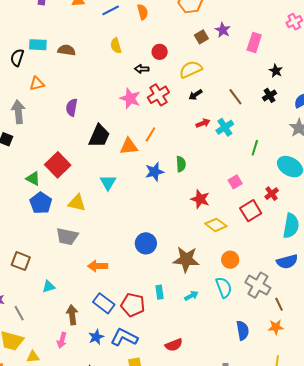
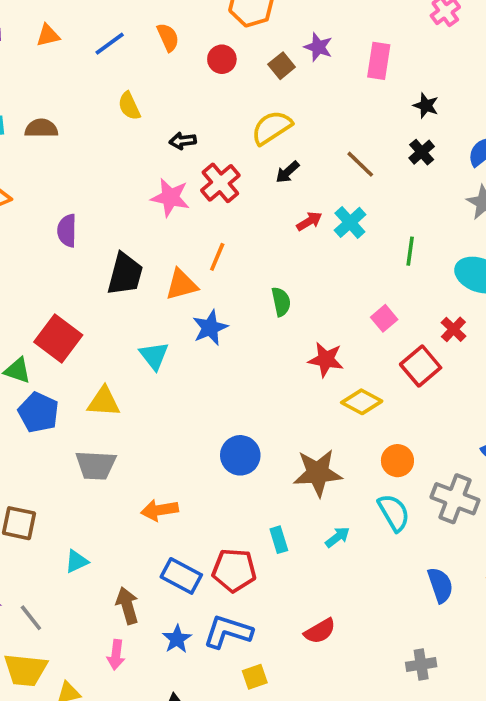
red circle: (160, 52) -> (222, 59), moved
blue star: (155, 172) -> (210, 328), moved

